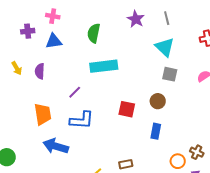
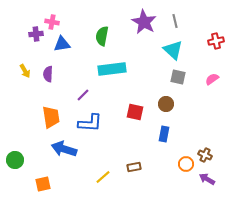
pink cross: (53, 16) -> (52, 22), moved
purple star: (136, 19) -> (144, 22), size x1.4

